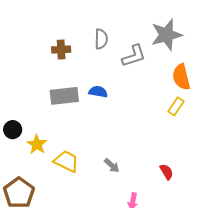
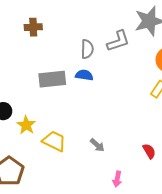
gray semicircle: (101, 39) -> (87, 49), moved
brown cross: (61, 50) -> (33, 27), moved

